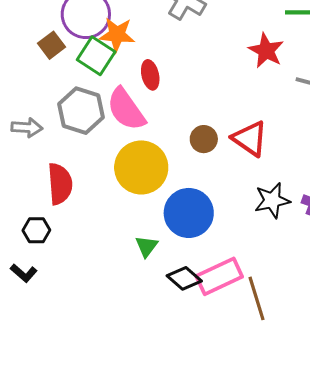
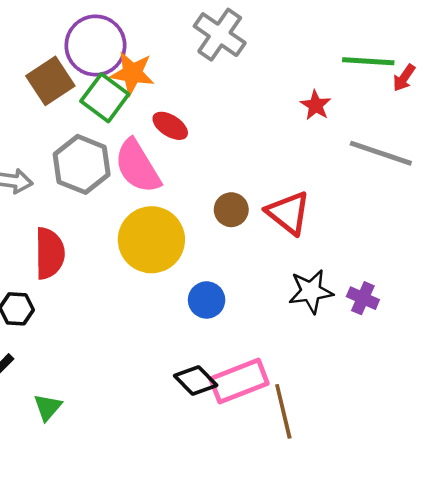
brown square: (51, 45) -> (50, 81), size x1.4
red star: (266, 51) -> (316, 105), size x0.7
red ellipse: (150, 75) -> (170, 126), turned -48
blue circle: (189, 213) -> (207, 300), size x0.6
green triangle: (146, 246) -> (48, 407), moved

